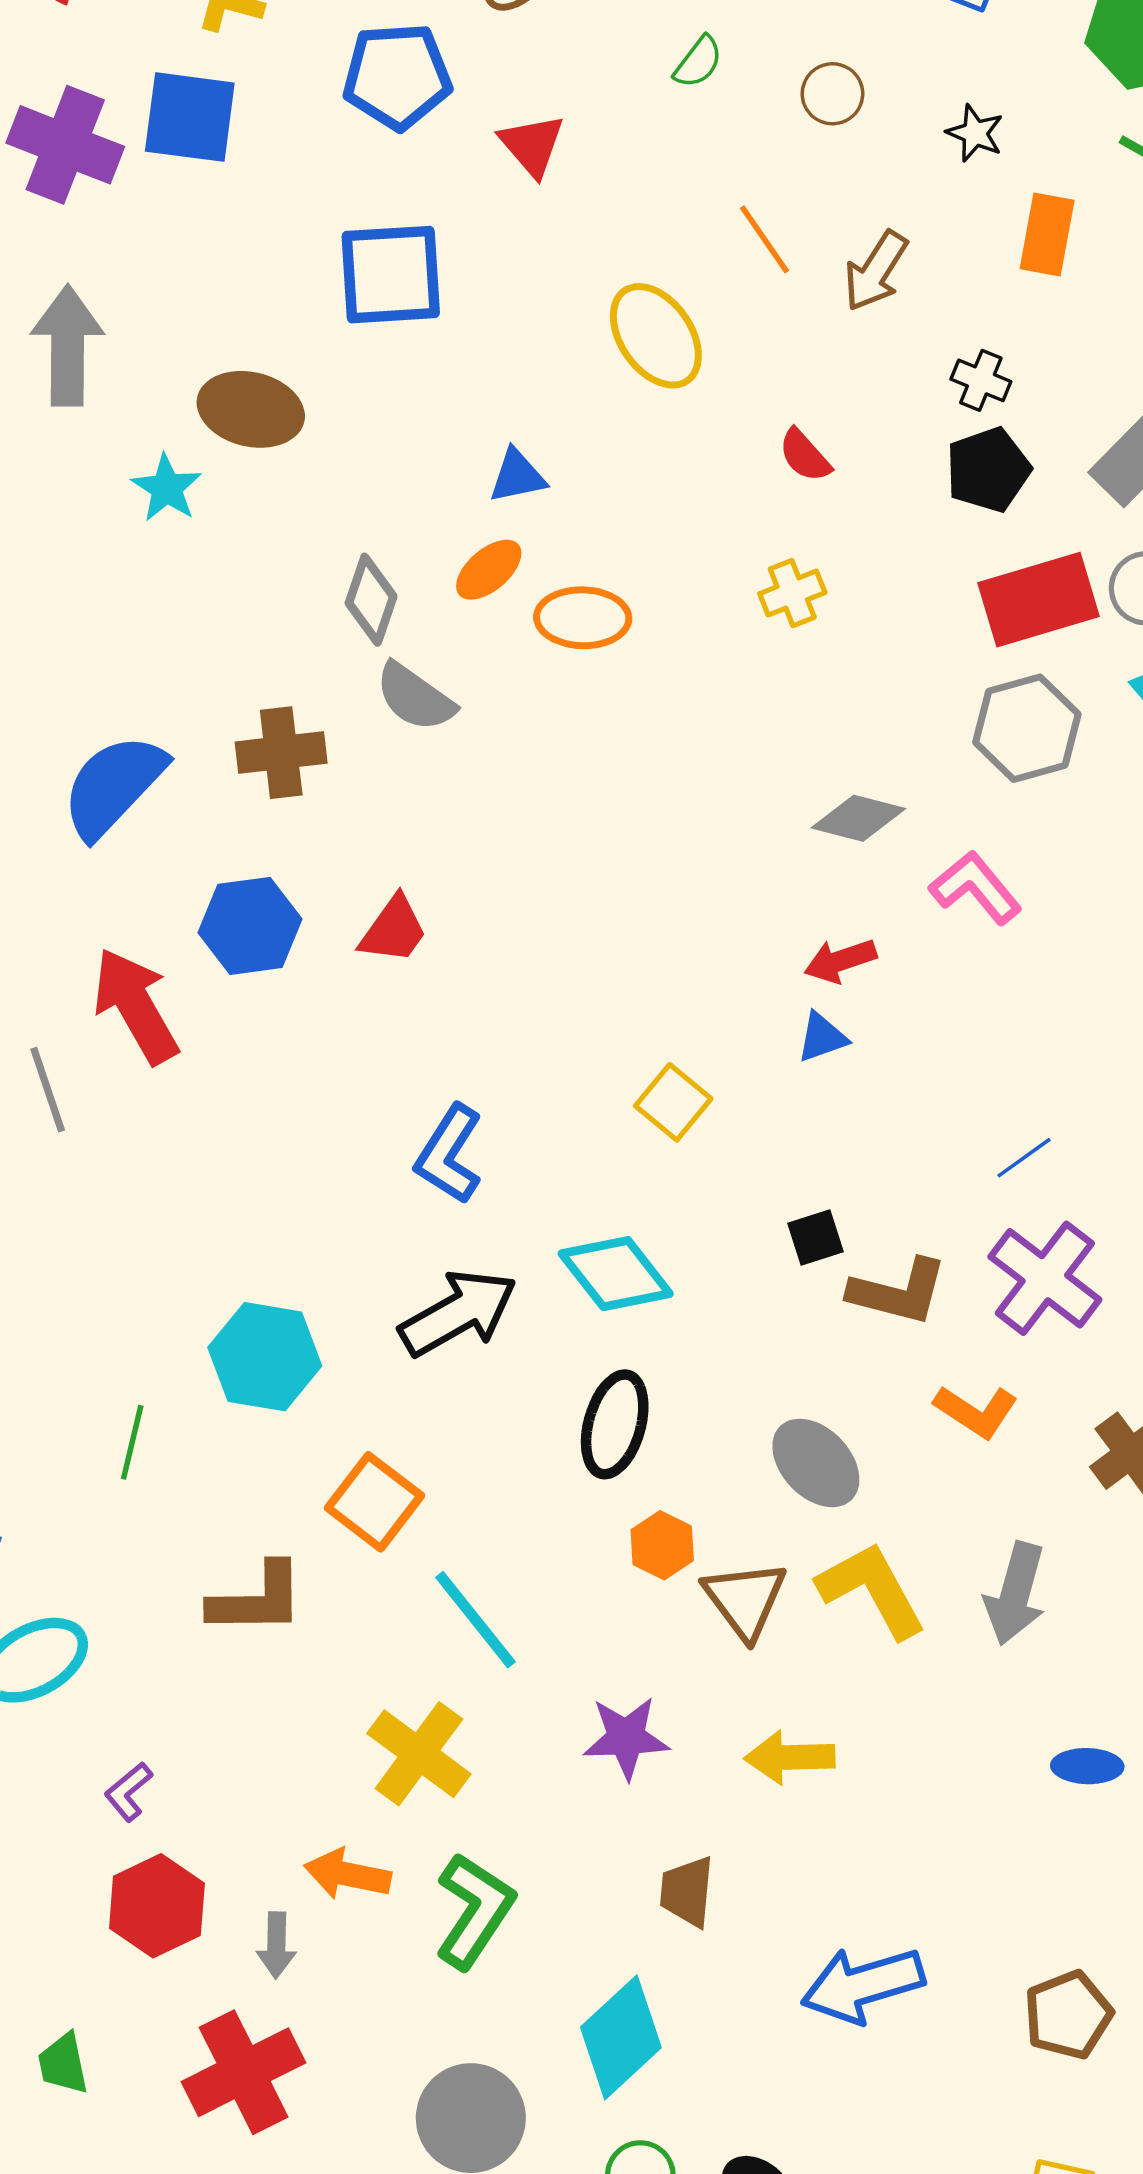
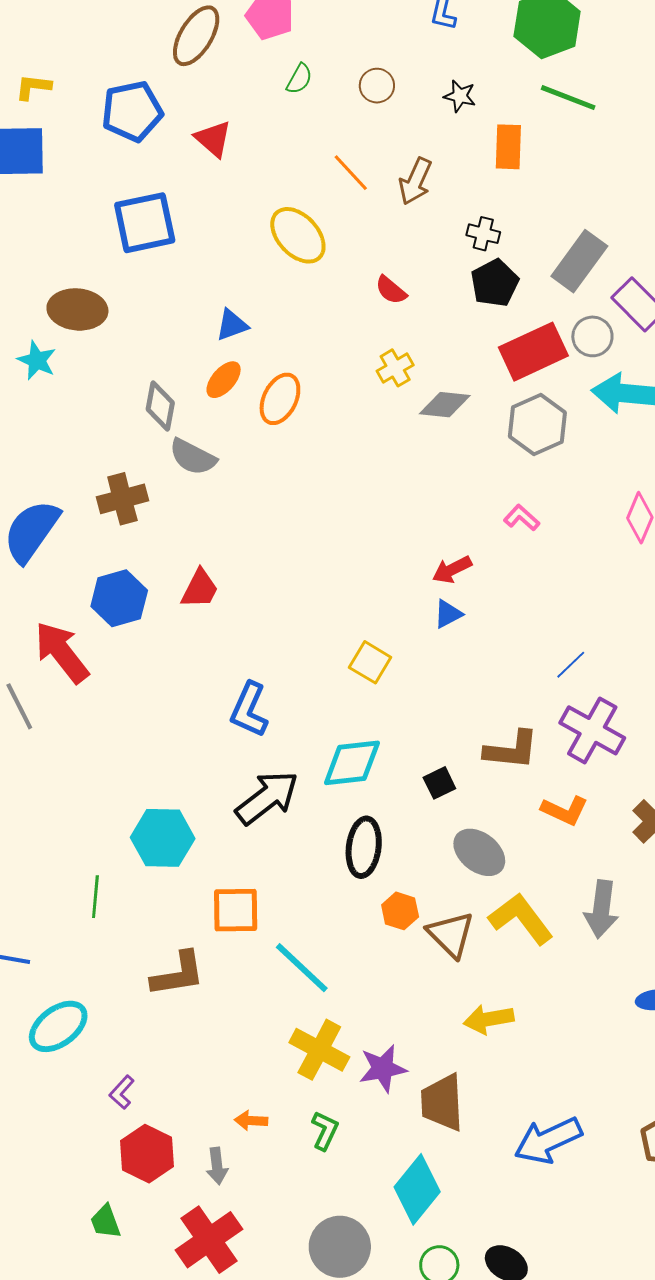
orange ellipse: (583, 618) -> (280, 399), turned -57
gray diamond: (858, 818) -> (445, 405), moved
pink L-shape: (976, 888) -> (522, 518), size x0.7
black square: (815, 1237) -> (439, 783), moved
cyan diamond: (616, 1274) -> (352, 763), turned -50
orange square: (374, 1502) -> (236, 910), turned -30
purple star: (626, 1738) -> (383, 1068), moved
yellow cross: (419, 1754) -> (319, 1050), moved
orange arrow: (348, 1874) -> (251, 1121), size x0.7
brown trapezoid: (687, 1892) -> (442, 1102), size x1.4
green L-shape: (474, 1911) -> (325, 1131), size x0.6
green trapezoid: (63, 2064) -> (106, 1222), moved

